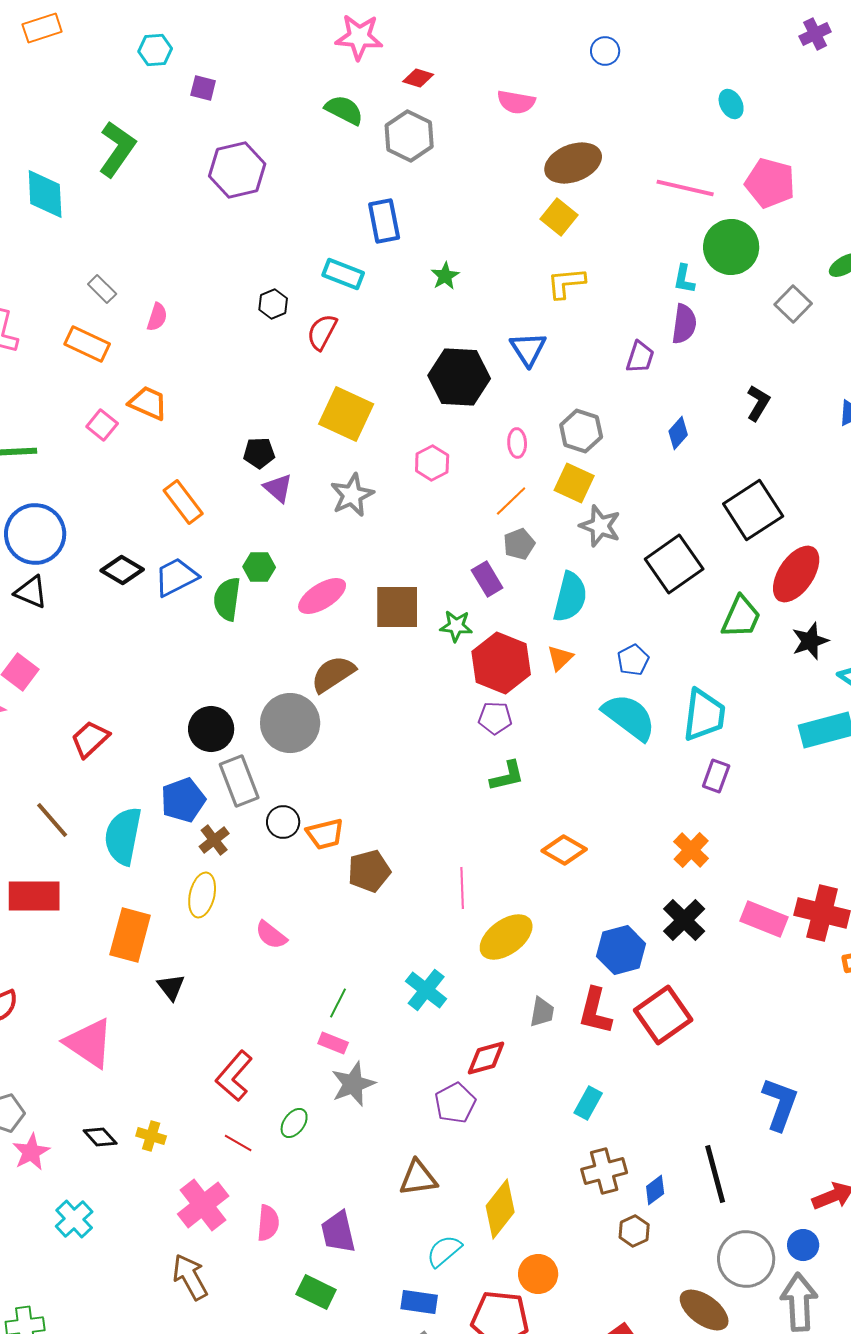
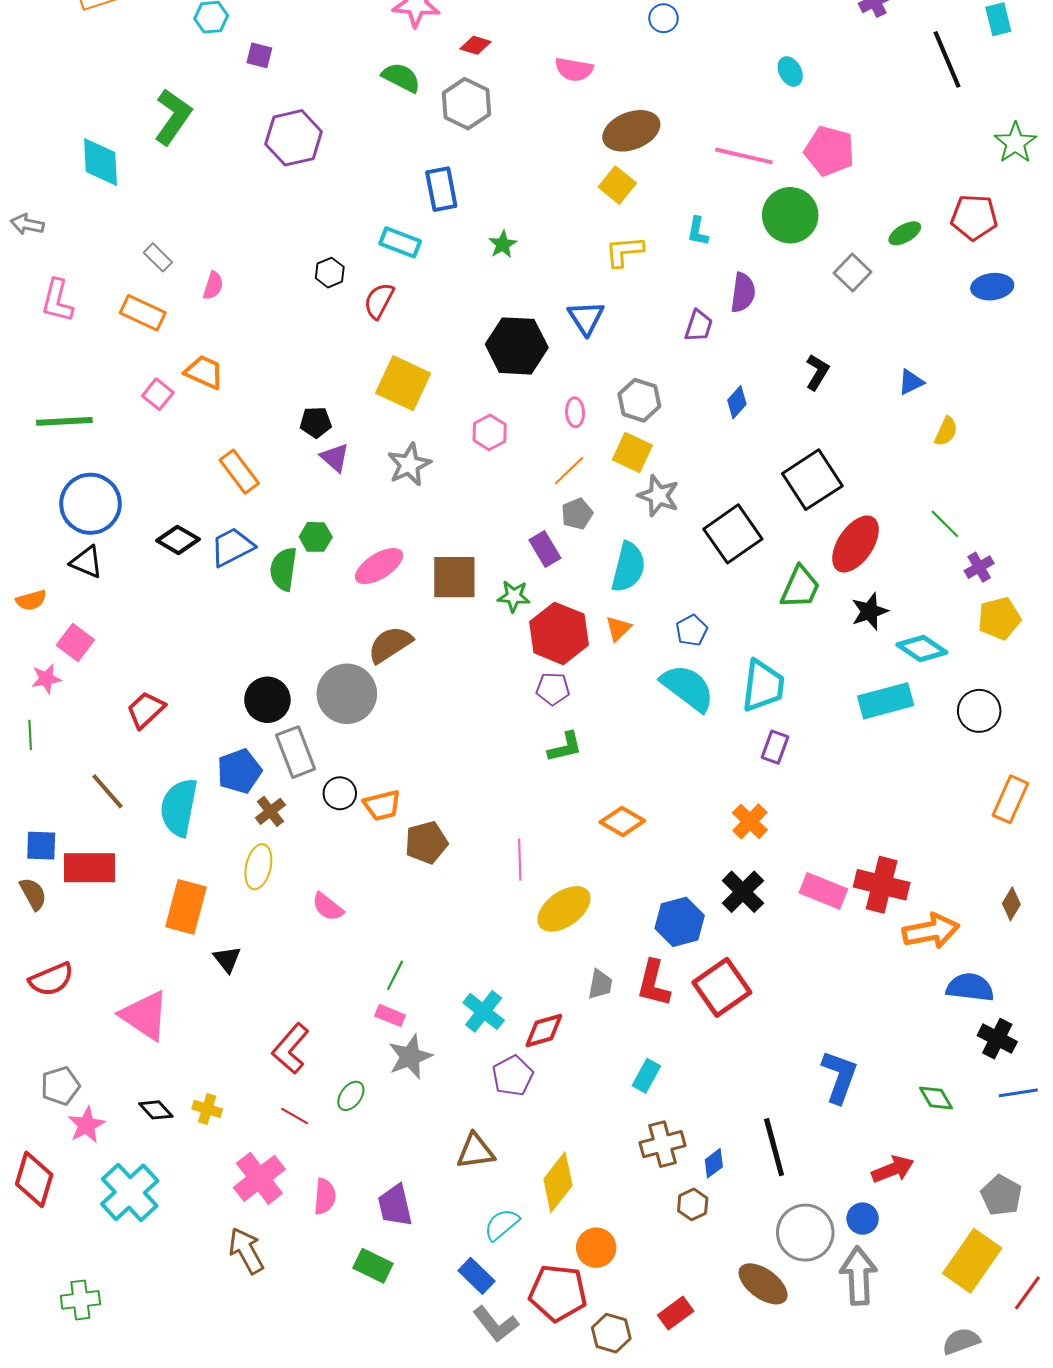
cyan L-shape: (684, 279) -> (698, 231), moved
cyan cross: (426, 990) -> (484, 1011), moved
cyan cross: (74, 1219) -> (130, 1192), size x1.5
blue rectangle: (419, 1302) -> (477, 1276), turned 36

